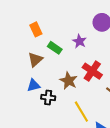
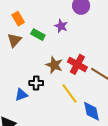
brown triangle: (35, 59) -> (14, 40), moved
red cross: (92, 71) -> (77, 64), moved
blue triangle: (34, 85) -> (21, 95), moved

